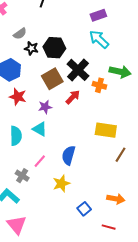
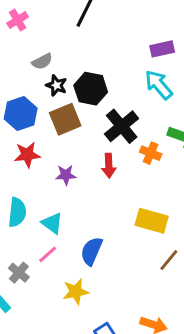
brown square: (52, 79) -> (65, 119), moved
red star: (18, 97) -> (27, 155), turned -30
red arrow: (73, 97) -> (109, 166), turned 126
cyan triangle: (40, 129) -> (52, 223), moved

